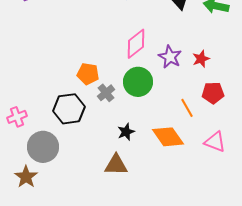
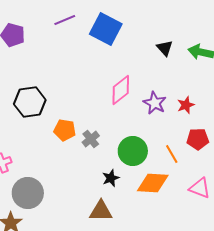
orange pentagon: (88, 74) -> (65, 130), moved
green circle: (138, 82) -> (133, 151), moved
black hexagon: (69, 109) -> (30, 102), moved
orange diamond: (168, 137) -> (153, 183), turned -52

